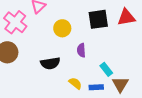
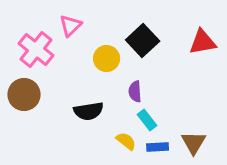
black square: (98, 19) -> (143, 41), moved, turned -35
cyan rectangle: (106, 69) -> (147, 120), moved

